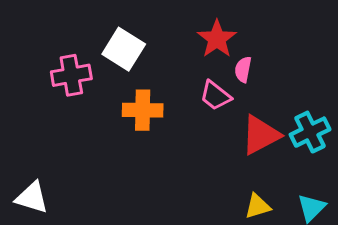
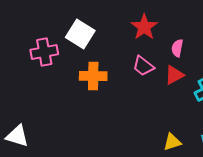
pink semicircle: (243, 69) -> (177, 48), moved
red triangle: (261, 135) -> (174, 75), moved, size x0.7

